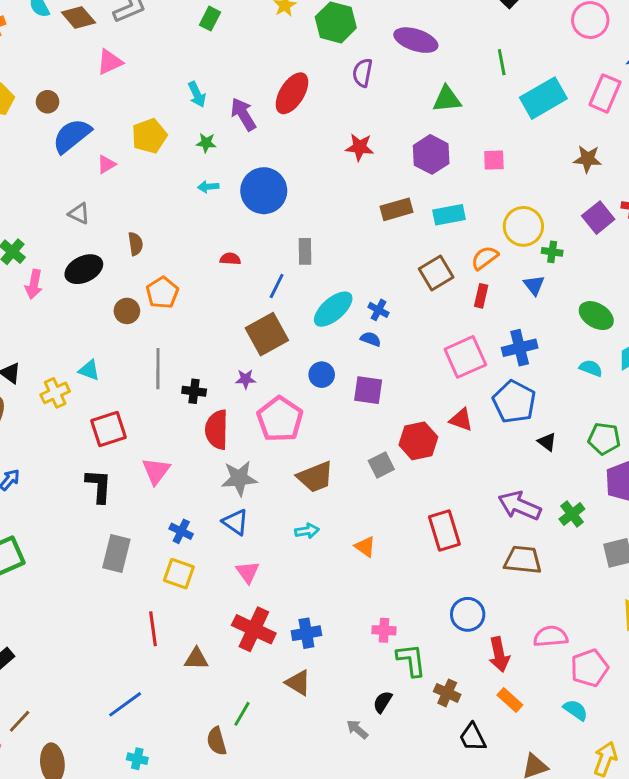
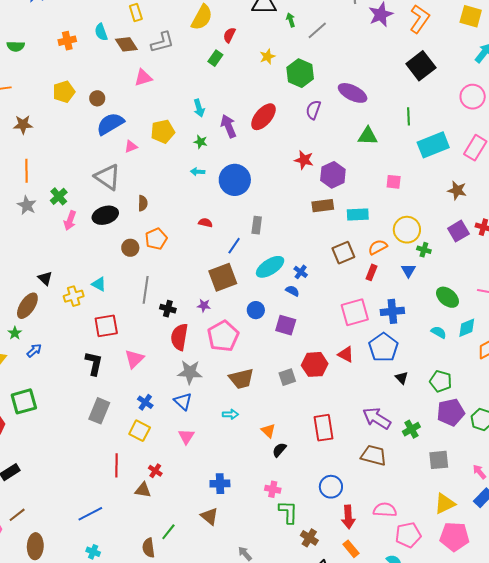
purple hexagon: (431, 154) -> (333, 175), moved
gray triangle: (79, 213) -> (108, 177), size x1.8
red cross: (254, 629) -> (155, 471), moved, size x0.5
black semicircle: (383, 702) -> (279, 450), moved

